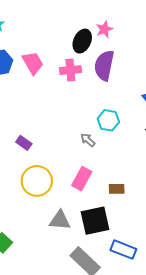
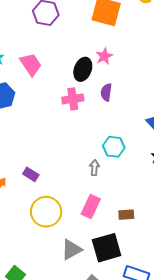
pink trapezoid: (33, 63) -> (31, 64), moved
purple semicircle: (104, 65) -> (106, 92), size x0.6
gray arrow: (88, 140) -> (94, 168), turned 56
gray triangle: (60, 220) -> (71, 250), turned -30

